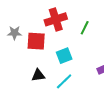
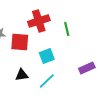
green line: (85, 28) -> (67, 29), turned -40

